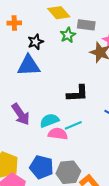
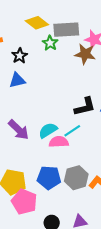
gray rectangle: (86, 25) -> (66, 30), size x1.4
blue triangle: (29, 66) -> (17, 80), size x0.7
black L-shape: (77, 94) -> (85, 107), moved

